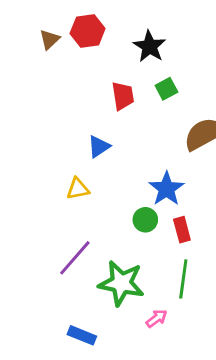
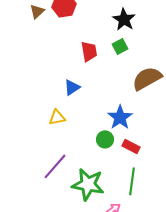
black star: (150, 46) -> (124, 19), moved
red rectangle: (182, 230) -> (131, 146), turned -48

